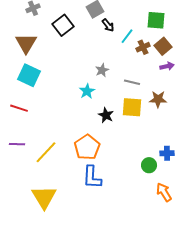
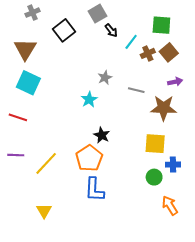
purple arrow: (167, 66) -> (175, 82), moved
brown star: (158, 99) -> (164, 108), size x1.4
yellow square: (132, 107) -> (155, 144), moved
black star: (106, 115) -> (102, 135), moved
yellow triangle: (44, 197) -> (44, 211), size x0.6

